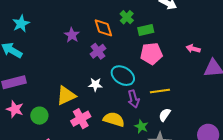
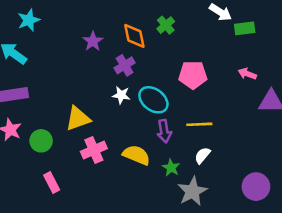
green rectangle: (146, 30) -> (245, 28), moved
white star: (95, 85) -> (121, 95), moved

